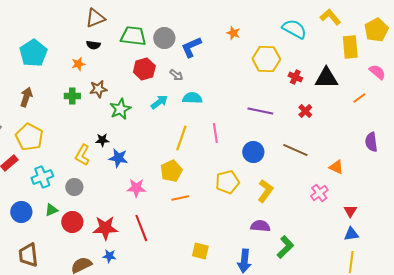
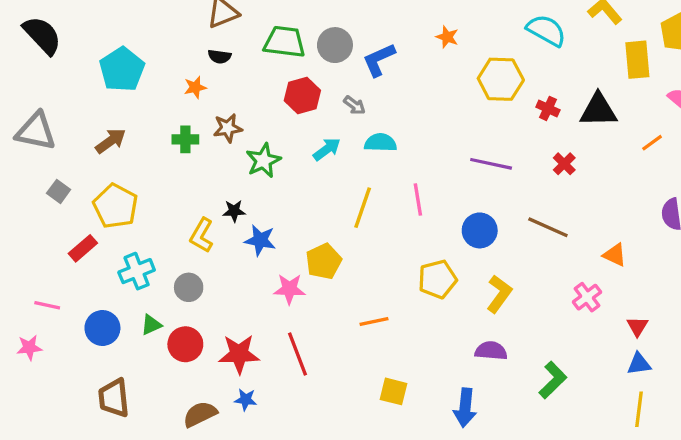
brown arrow: (26, 97) -> (111, 141), turned 36
yellow pentagon: (171, 171) -> (324, 261), moved
orange line: (180, 198) -> (374, 321), moved
green L-shape: (285, 247) -> (553, 380), moved

